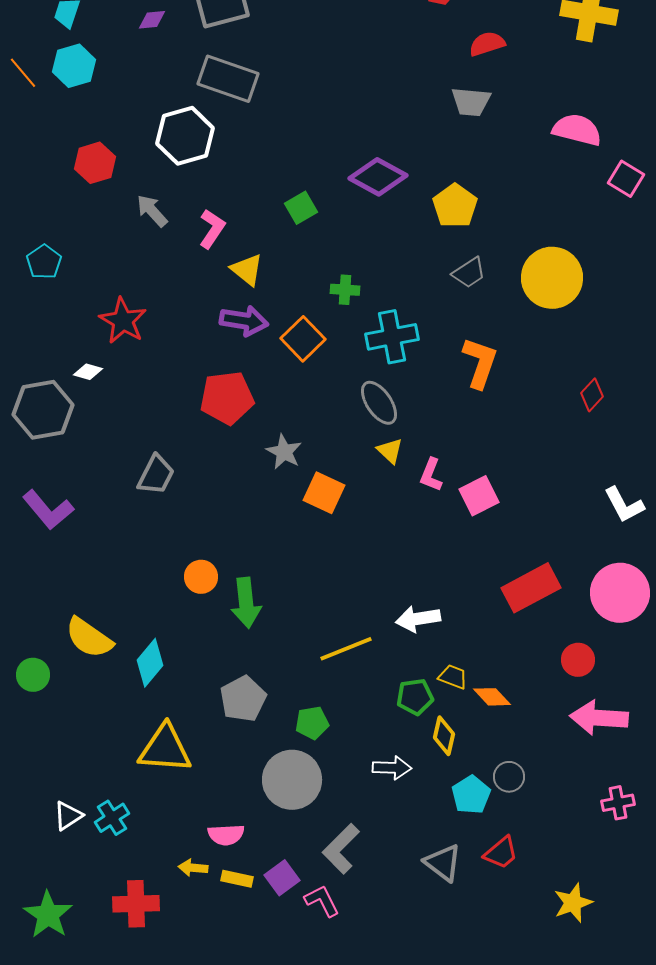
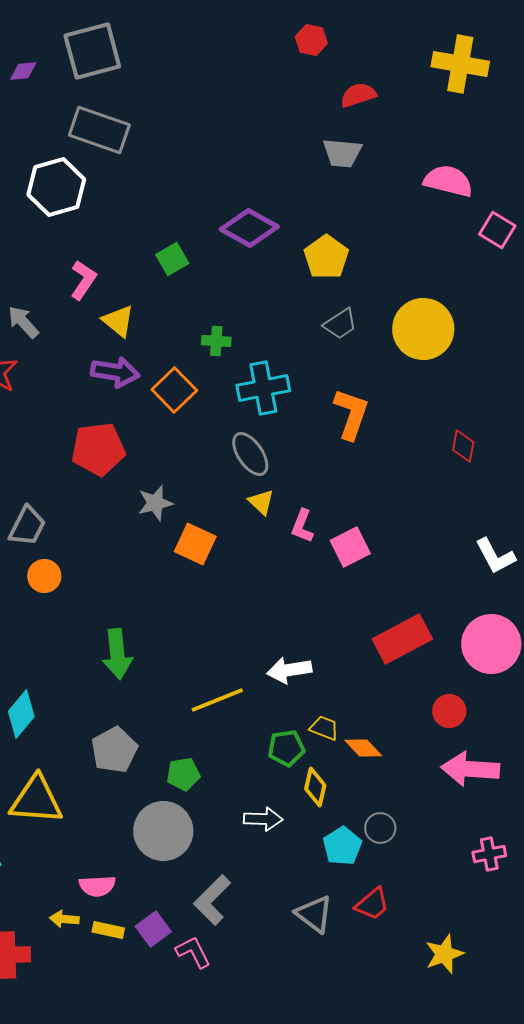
gray arrow: (152, 211) -> (23, 322), moved
red diamond: (592, 395) -> (463, 446), turned -32
gray star: (284, 452) -> (155, 503), turned 30
orange circle: (201, 577) -> (44, 576), moved

